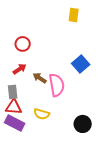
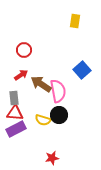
brown arrow: (40, 78) -> (41, 84), size x1.5
purple rectangle: (15, 123) -> (16, 129), turned -54
black circle: (83, 124) -> (59, 115), moved

